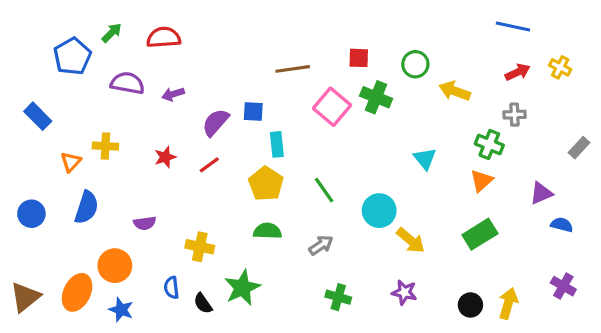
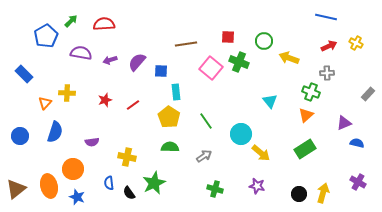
purple semicircle: (216, 122) -> (137, 62), moved
orange ellipse: (77, 292) -> (49, 186), turned -40

